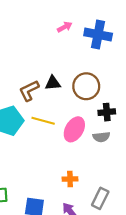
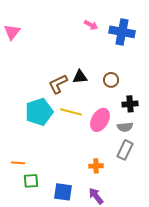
pink arrow: (65, 27) -> (91, 25), turned 56
brown circle: (86, 86) -> (111, 80), size x0.6
gray rectangle: (100, 198) -> (125, 150), moved

